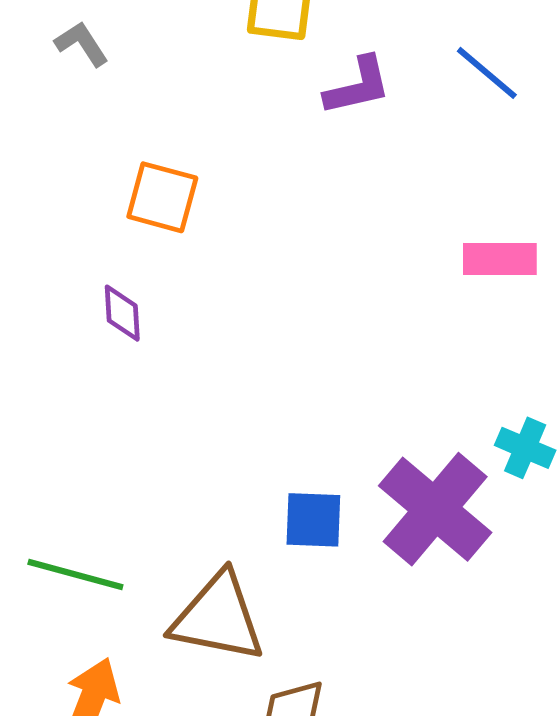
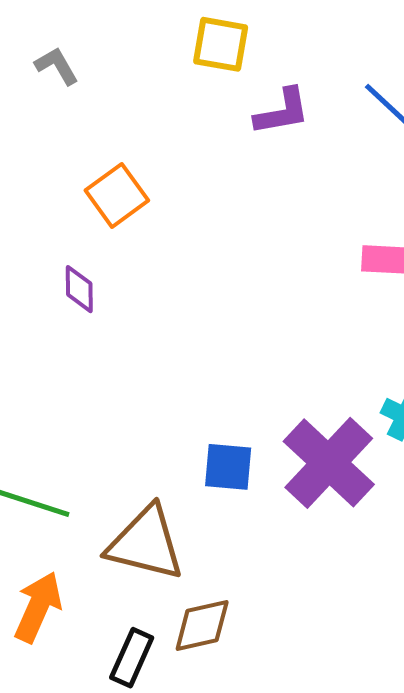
orange square: (162, 197) -> (117, 195), turned 36

